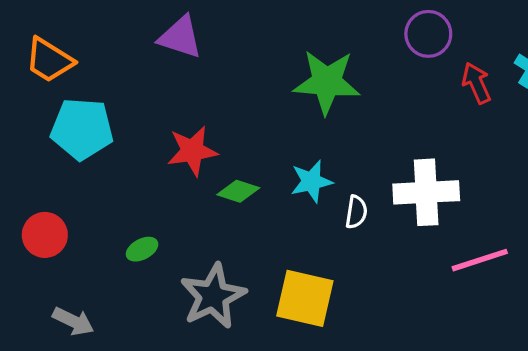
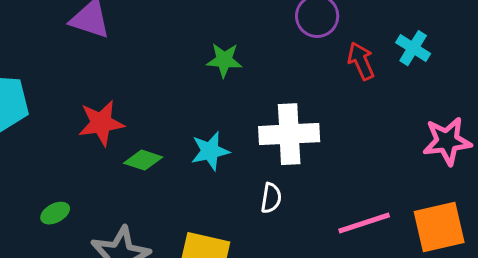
green star: (327, 82) -> (224, 60), size x0.6
white cross: (426, 192) -> (289, 134), moved
white semicircle: (356, 212) -> (271, 198), moved

